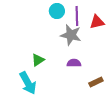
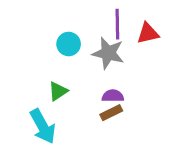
cyan circle: (57, 11) -> (69, 44), moved
brown rectangle: (96, 82) -> (111, 113), moved

